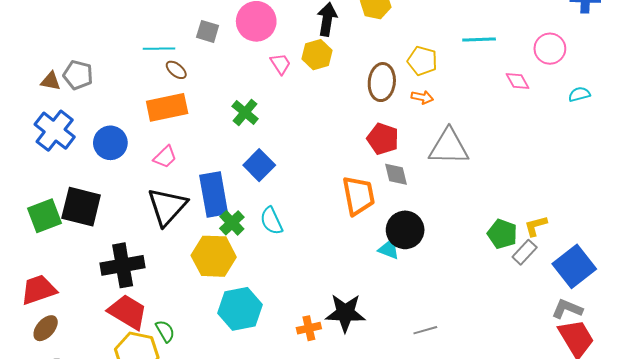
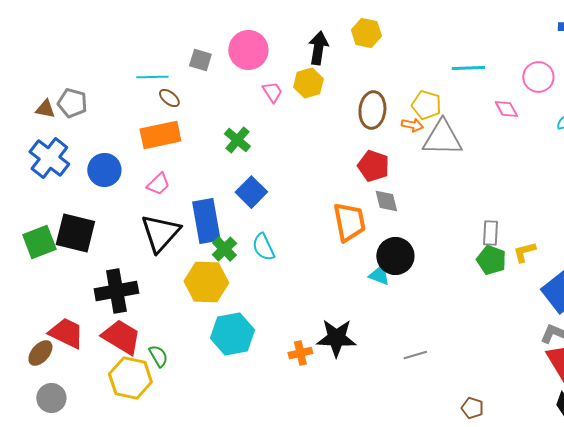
yellow pentagon: (422, 61) -> (426, 105), moved
gray triangle: (449, 147) -> (442, 138), moved
gray rectangle: (525, 252) -> (490, 233), moved, turned -40
red trapezoid: (38, 290) -> (66, 333), moved, turned 45

